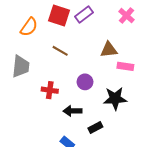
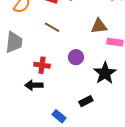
black star: (115, 98) -> (105, 73), turned -30
black arrow: (73, 111) -> (34, 85), moved

